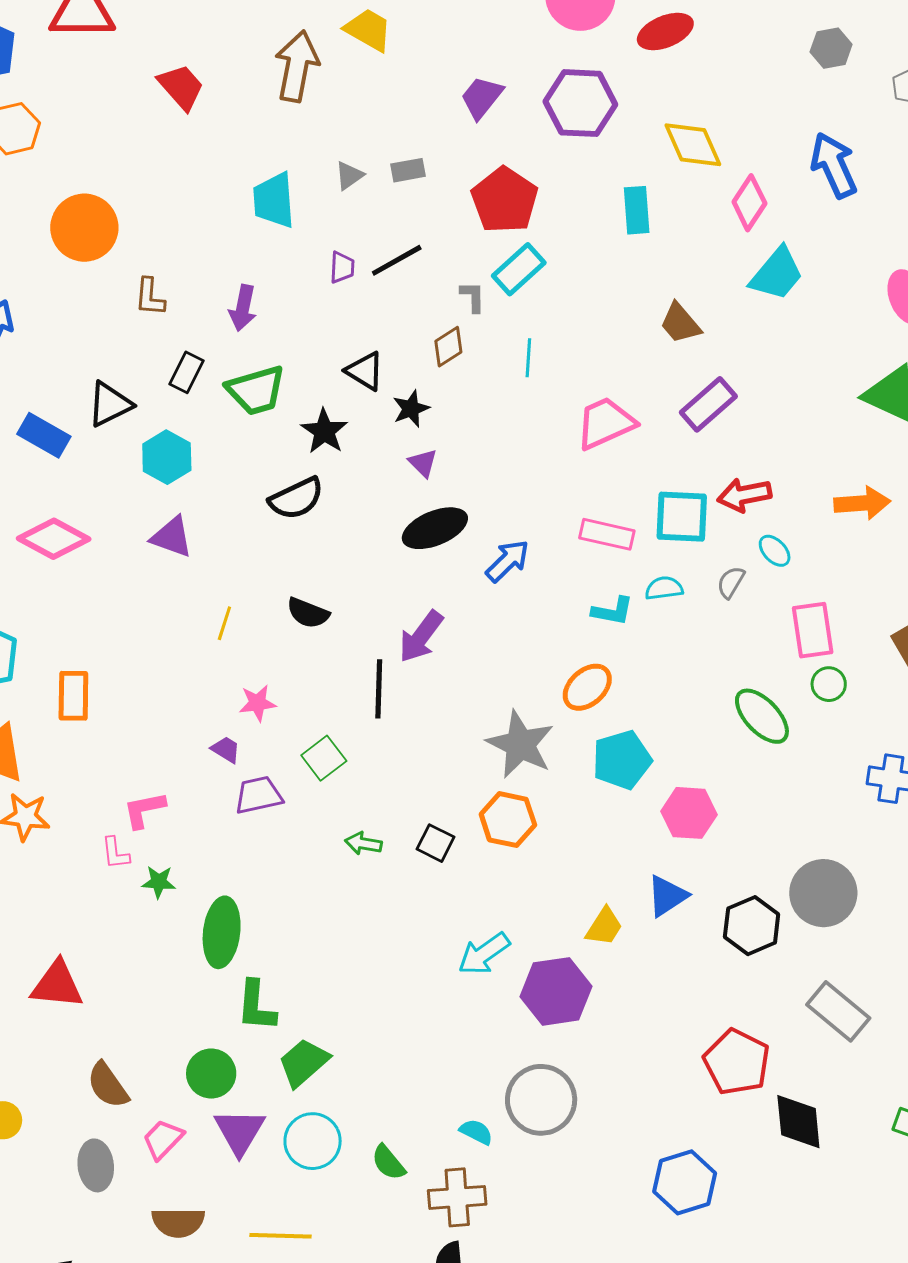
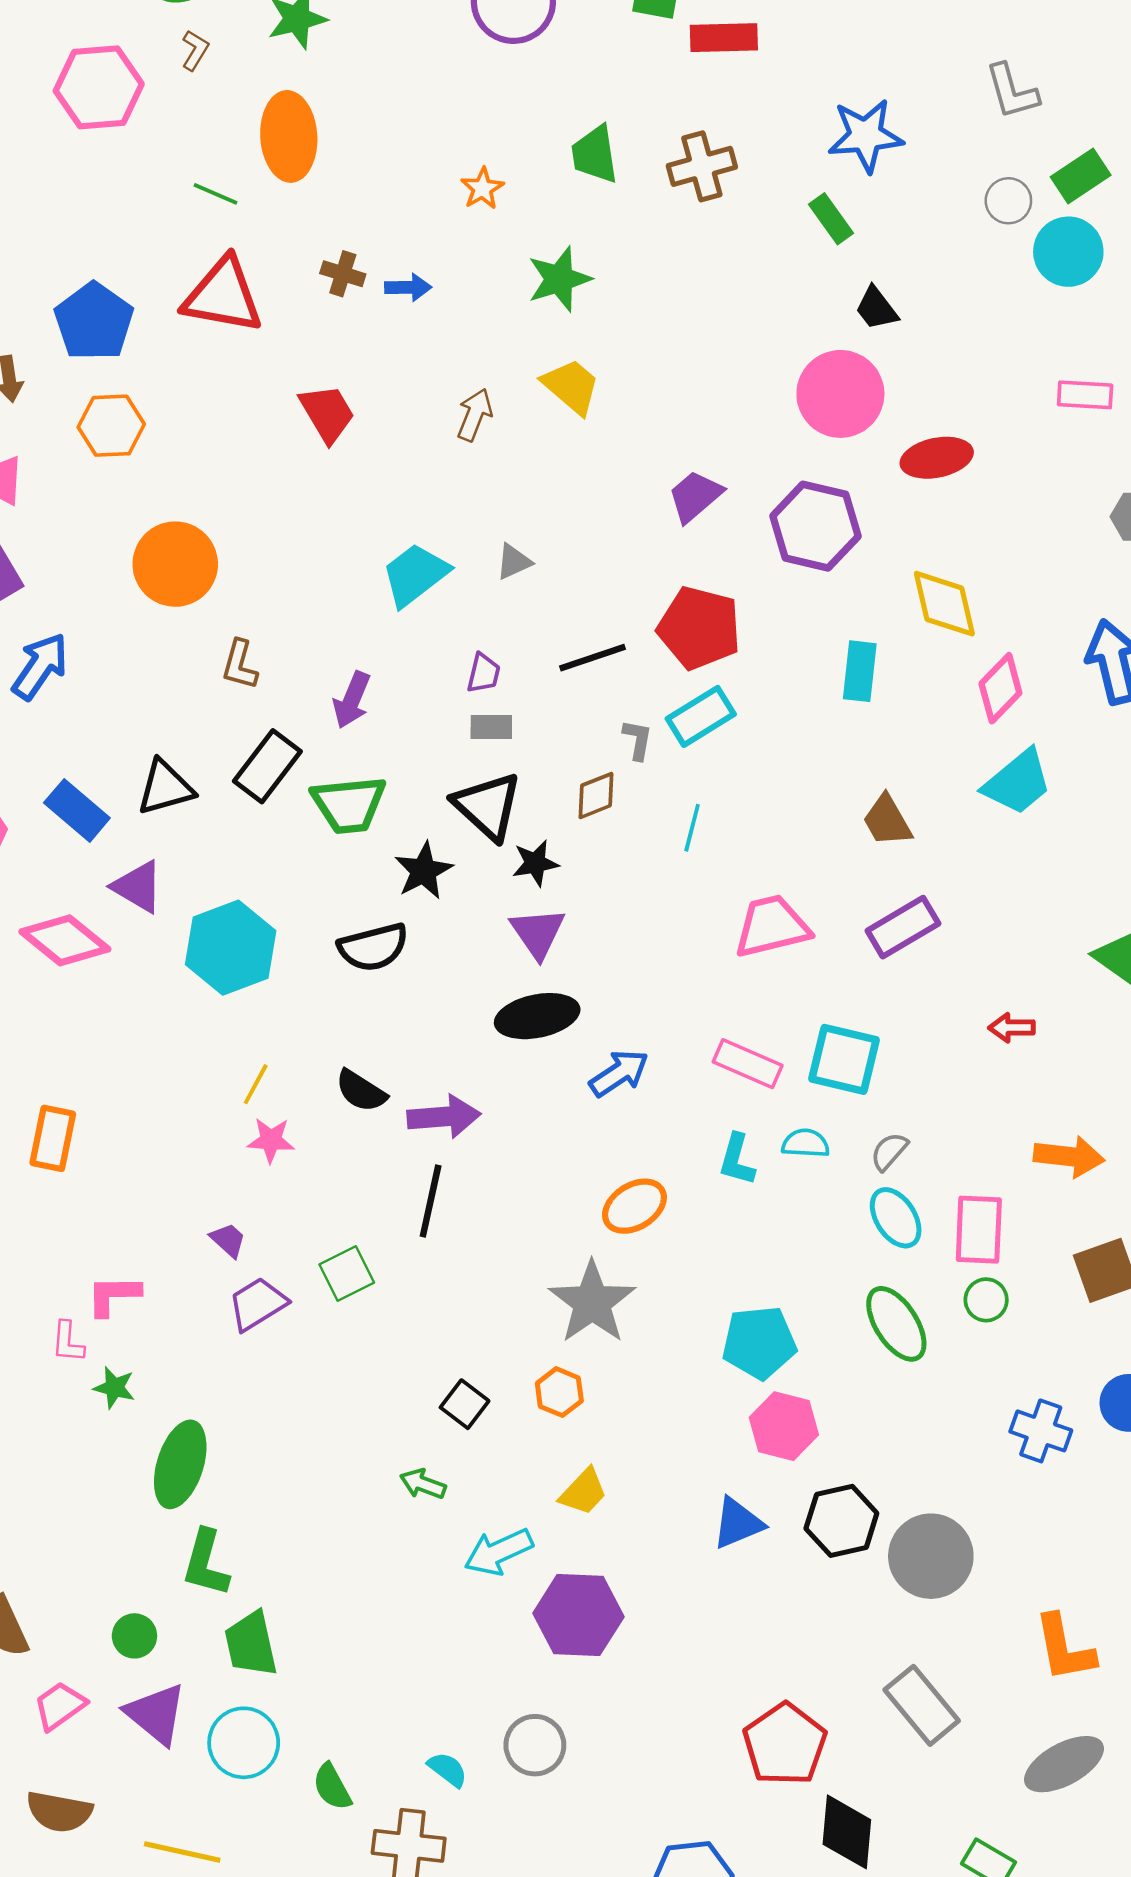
brown arrow: (297, 66) -> (475, 415), size x0.6
gray rectangle: (408, 170) -> (491, 727), moved
cyan trapezoid: (274, 200) -> (415, 575), turned 46
red pentagon: (504, 200) -> (699, 628), turned -30
black line: (397, 260) -> (593, 658), moved
black triangle: (365, 371) -> (488, 806), size x1.4
black rectangle: (187, 372) -> (267, 766), size x1.4
cyan hexagon: (167, 457) -> (231, 948), moved, size x1.4
purple triangle: (423, 463) -> (538, 933), size x1.5
red arrow: (744, 495) -> (1012, 1028), moved, size x0.7
orange arrow: (862, 503) -> (1069, 1156), moved
purple triangle: (172, 537) -> (138, 887), moved
cyan ellipse: (775, 551) -> (896, 1218), moved, size x1.4
cyan L-shape: (613, 611) -> (737, 1160), turned 84
purple arrow: (421, 637) -> (444, 1117), moved, turned -142
orange ellipse: (587, 687) -> (634, 1206), moved
pink star: (258, 703) -> (271, 1140), moved
cyan pentagon: (622, 760) -> (759, 1343), moved
purple trapezoid: (258, 795) -> (258, 1304), turned -30
orange hexagon: (508, 820) -> (559, 1392), size x0.7
green arrow: (363, 843) -> (423, 1484), moved
black hexagon: (752, 926) -> (841, 1521), moved
yellow trapezoid: (604, 927) -> (583, 1492), moved
green trapezoid: (304, 1063) -> (251, 1644), turned -72
green circle: (211, 1074) -> (134, 1636), size x0.7
gray circle: (541, 1100) -> (535, 1745), size x0.7
purple triangle: (240, 1132) -> (156, 1714), turned -32

